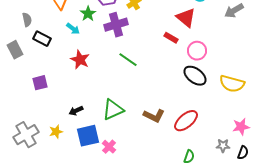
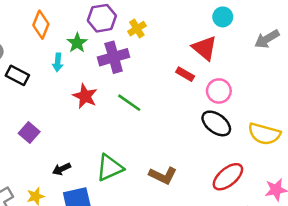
cyan arrow: (73, 29) -> (58, 62), turned 56
red star: (80, 60) -> (85, 96), moved
purple square: (40, 83) -> (29, 133), moved, turned -35
red ellipse: (186, 121) -> (228, 177), moved

